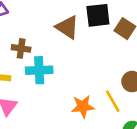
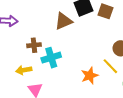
brown triangle: (67, 27) -> (64, 21), turned -42

